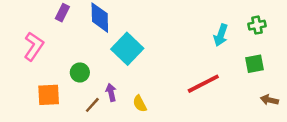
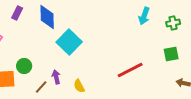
cyan arrow: (221, 35) -> (144, 16), moved
green circle: (80, 72) -> (24, 66), moved

